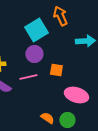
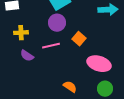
orange square: (56, 70) -> (79, 39), turned 32
green circle: (67, 120) -> (105, 89), moved

